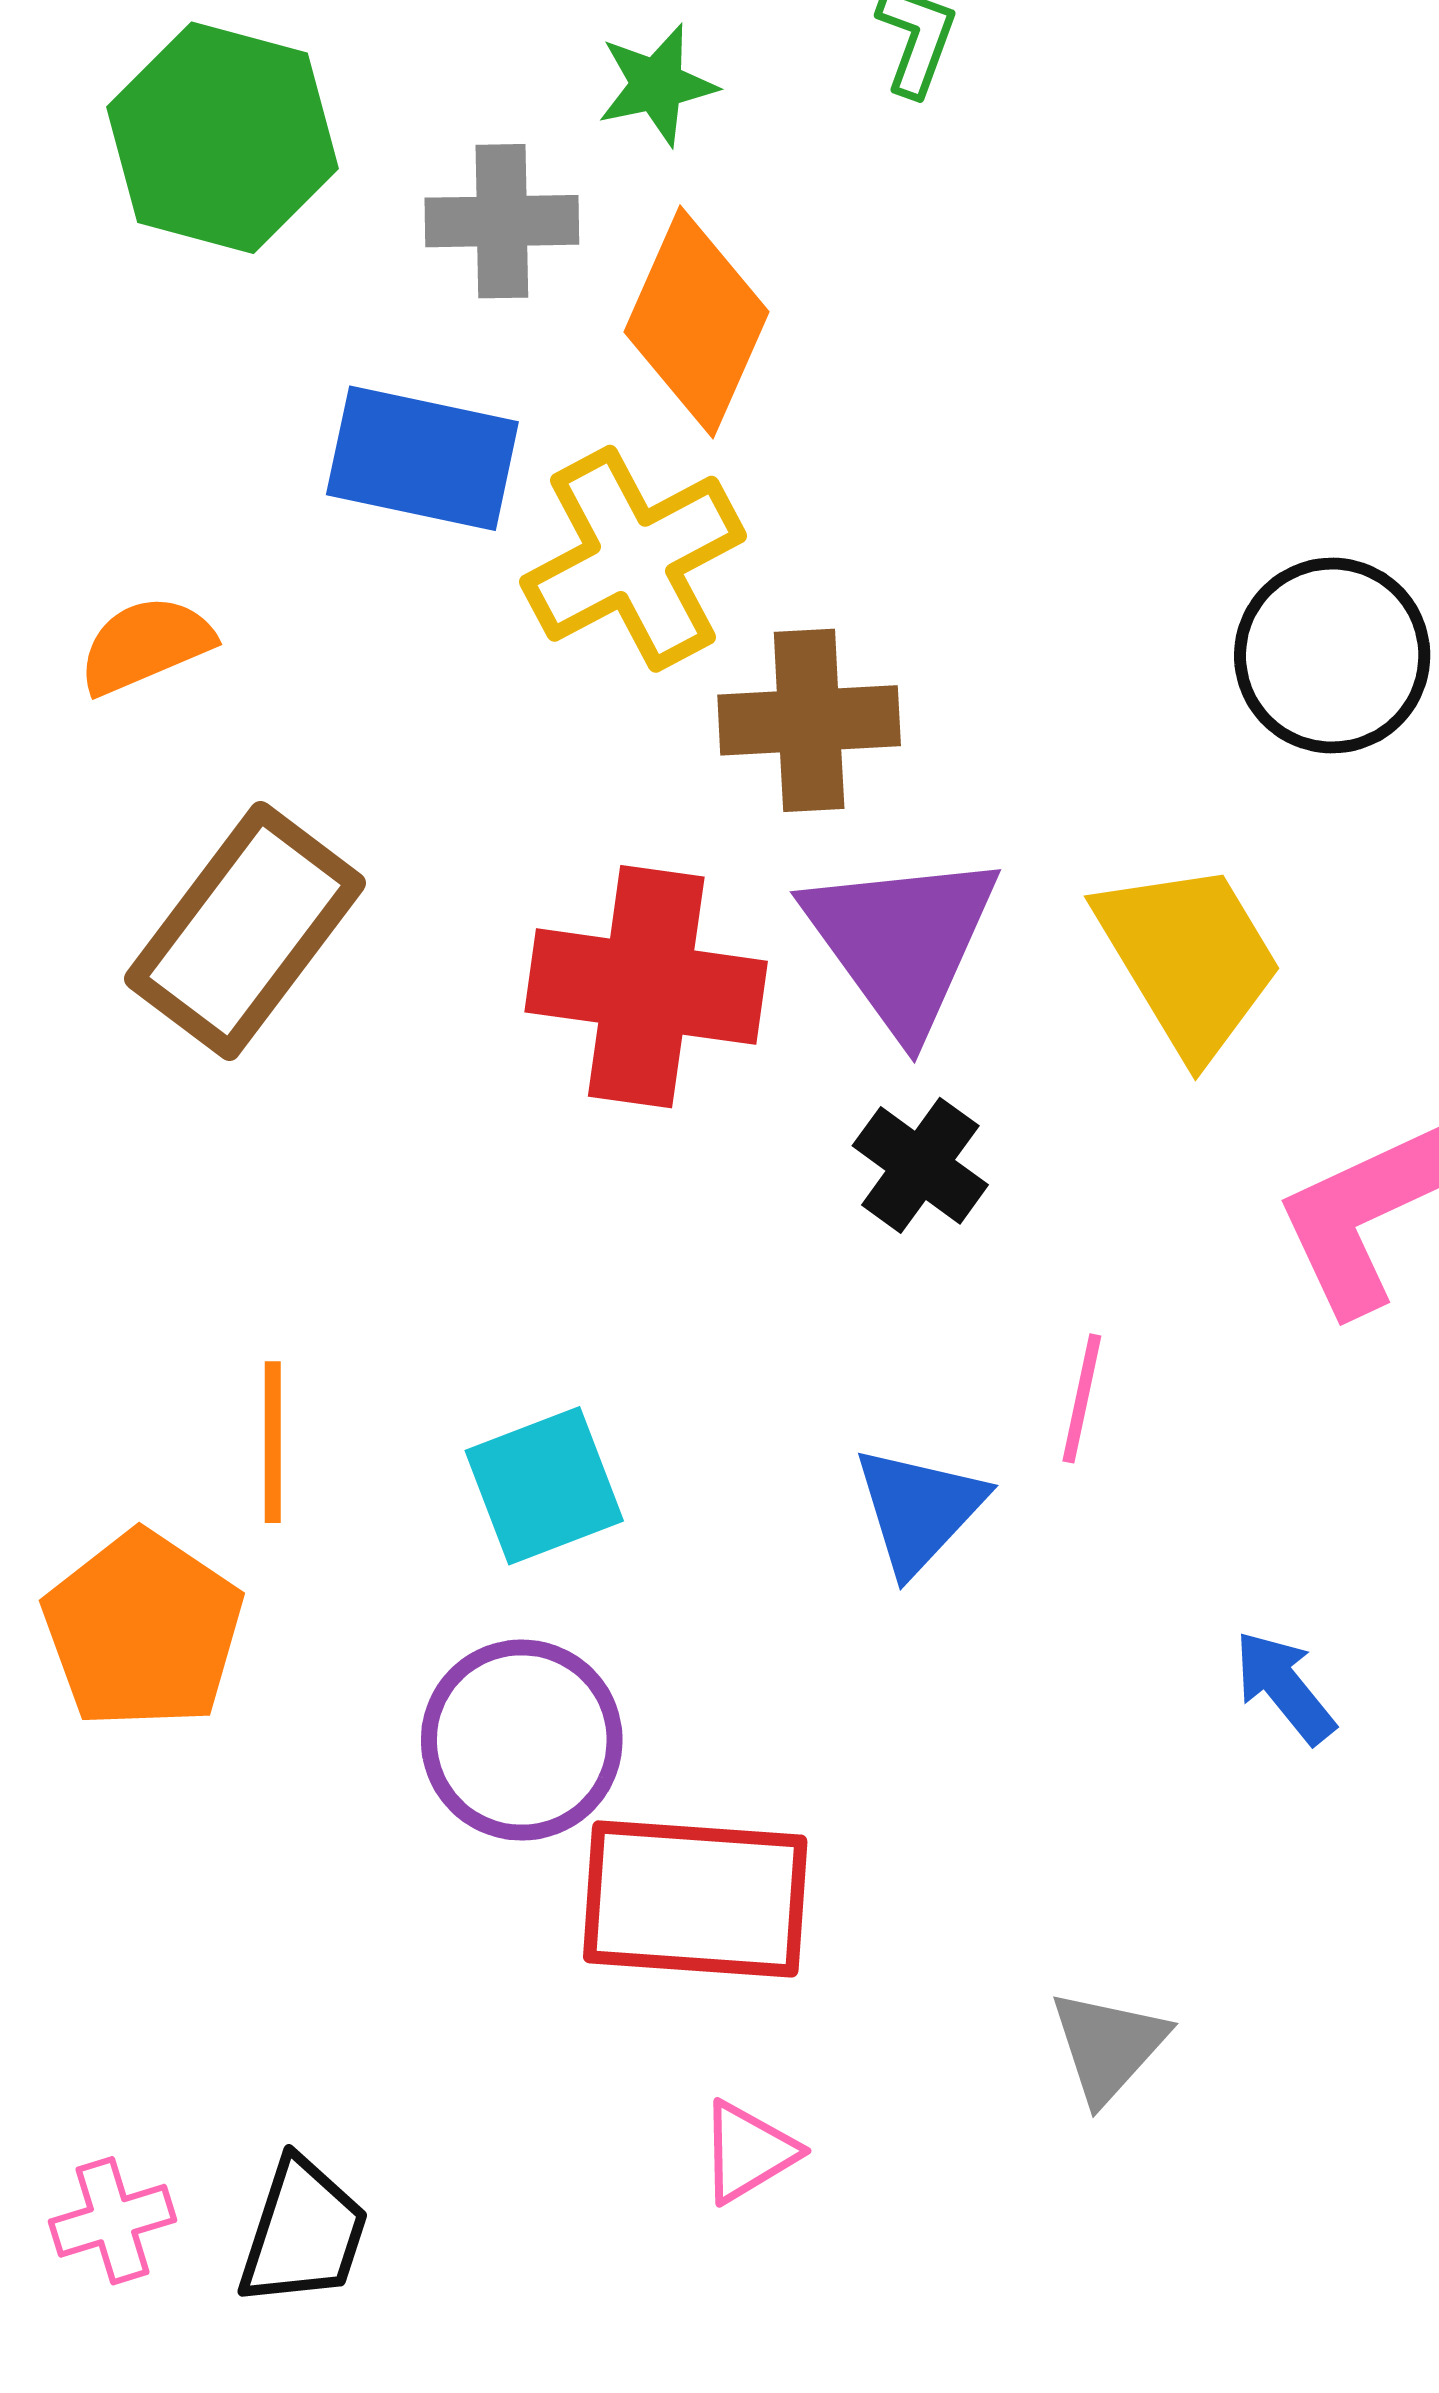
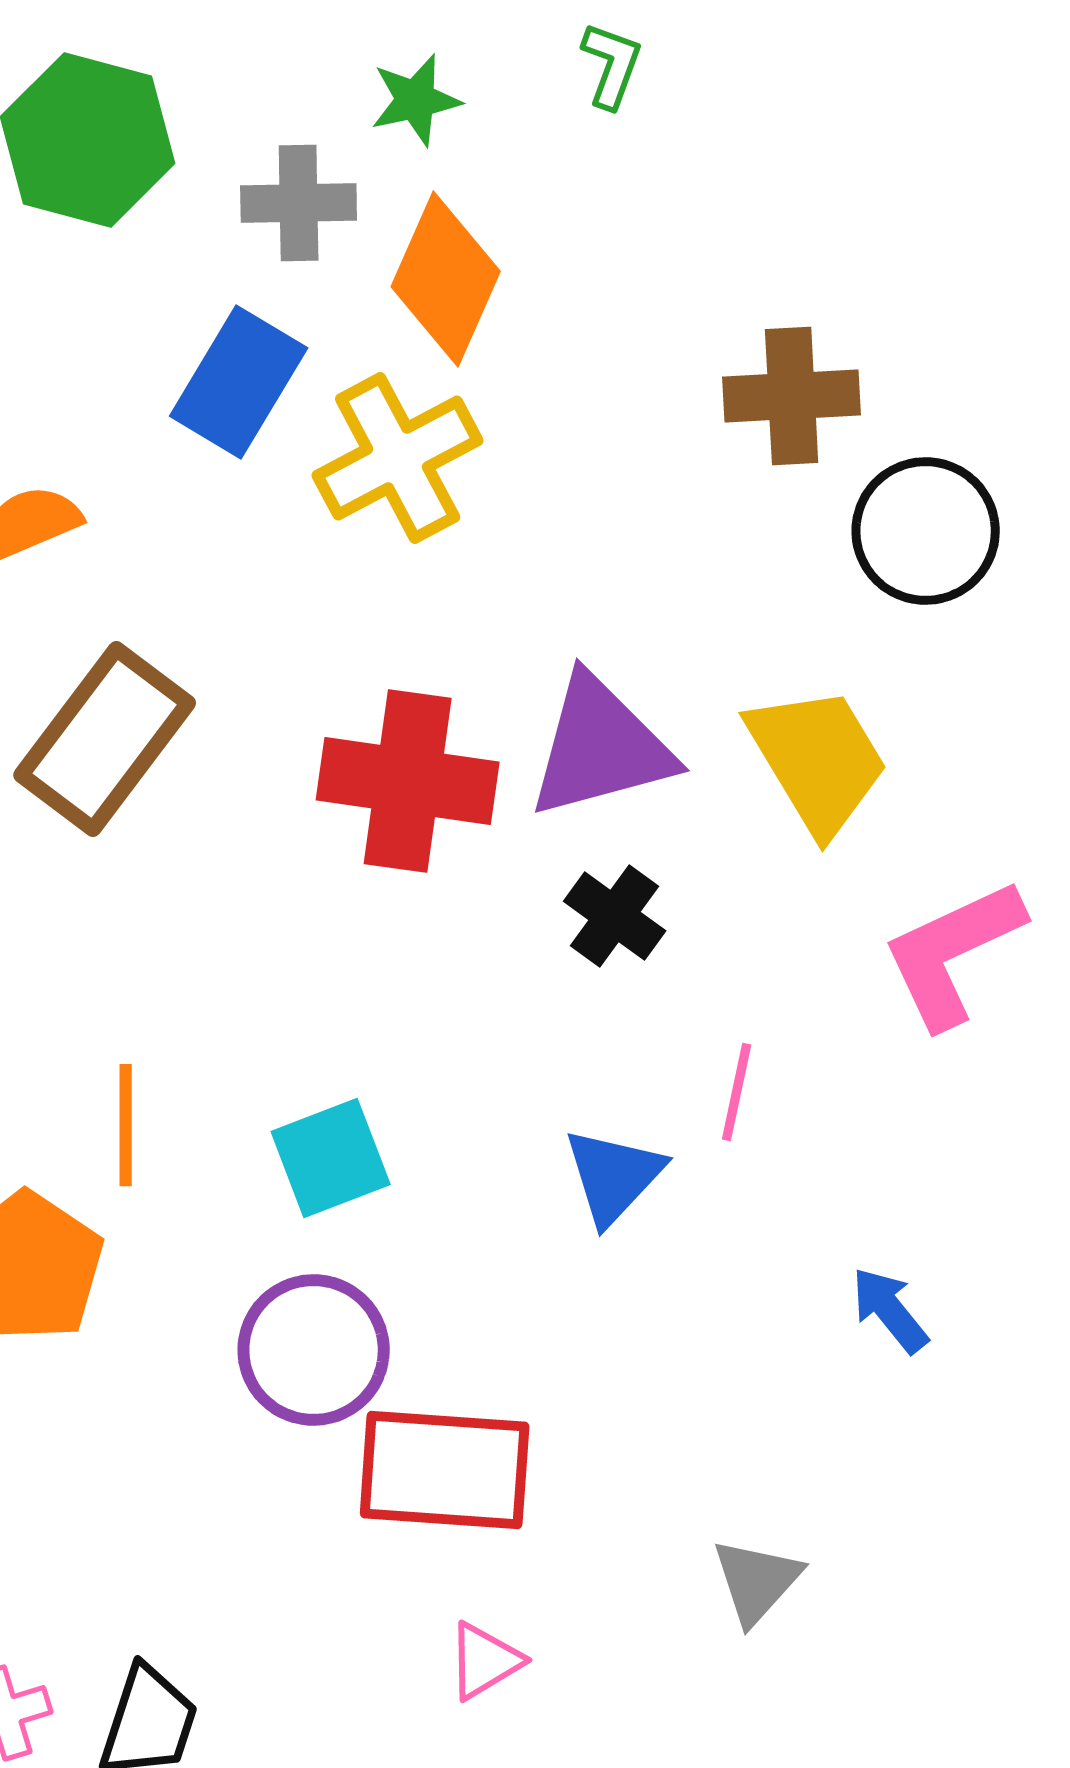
blue rectangle: (422, 458) -> (239, 382), turned -71
brown cross: (809, 720) -> (792, 396), moved
purple triangle: (902, 942) -> (601, 747), turned 51

